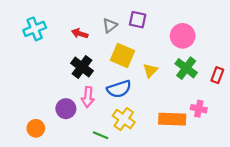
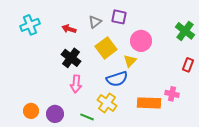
pink circle: (183, 36) -> (141, 41), moved
yellow square: (123, 55) -> (106, 48), turned 30
green cross: (186, 68) -> (185, 31), moved
blue semicircle: (119, 89) -> (117, 79), moved
purple circle: (66, 109) -> (55, 114), moved

